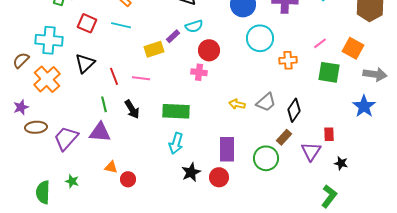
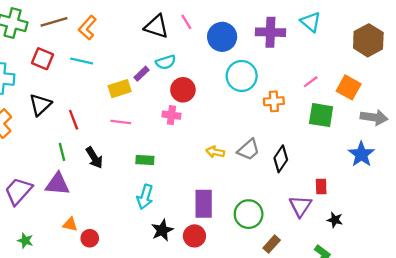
pink line: (141, 78) -> (121, 122), moved
green rectangle: (176, 111) -> (145, 160), size x0.6
brown rectangle: (284, 137) -> (272, 244), moved

